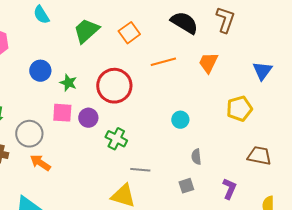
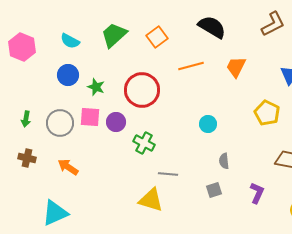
cyan semicircle: (41, 15) -> (70, 41), moved, turned -30
brown L-shape: (225, 20) -> (273, 24), moved, turned 44
yellow pentagon: (239, 109) -> (267, 113), turned -30
gray circle: (29, 134) -> (60, 123), moved

